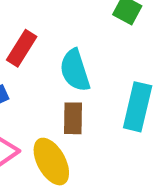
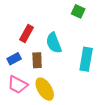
brown rectangle: (73, 118) -> (37, 60), moved

